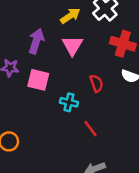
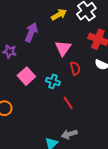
pink triangle: (72, 45) -> (63, 48), moved
pink square: (38, 80) -> (26, 76), moved, turned 30

